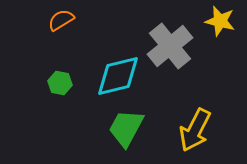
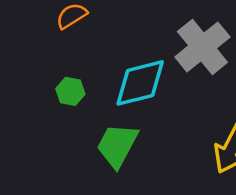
green trapezoid: (126, 128) -> (117, 145), moved

